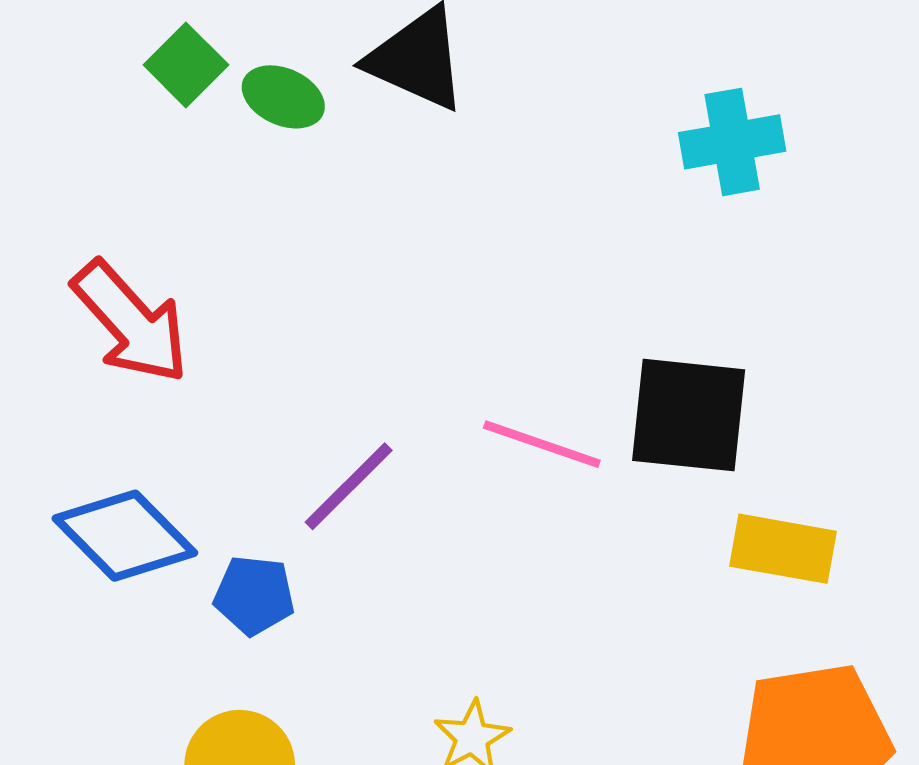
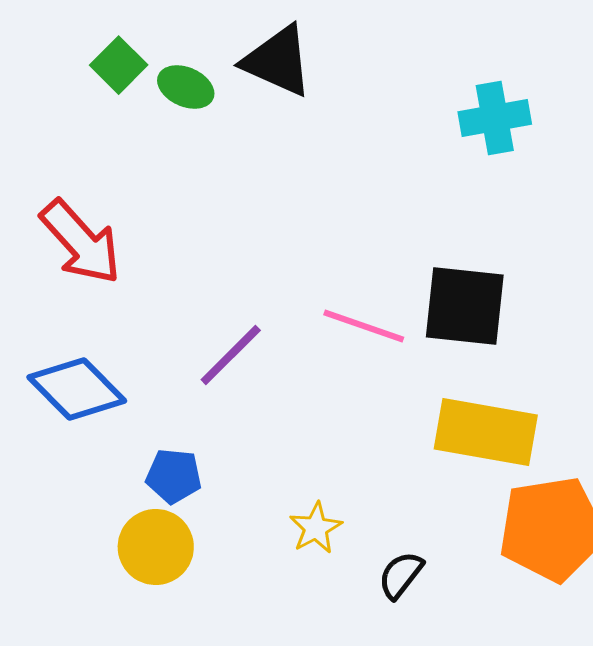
yellow rectangle: (783, 549) -> (486, 432), moved, size x1.4
blue pentagon: (254, 595) -> (174, 476), moved

